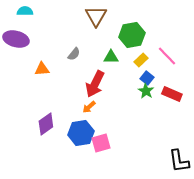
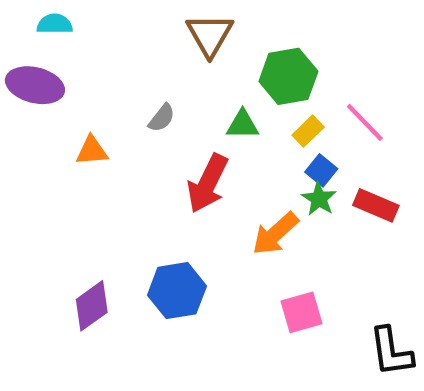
orange arrow: (89, 107) -> (275, 234), moved, size x1.6
purple diamond: (46, 124) -> (92, 306), moved
pink square: (101, 143) -> (302, 312), moved

